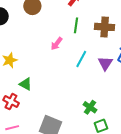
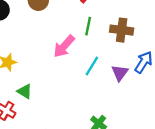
pink arrow: (57, 44) -> (64, 46), size x1.5

